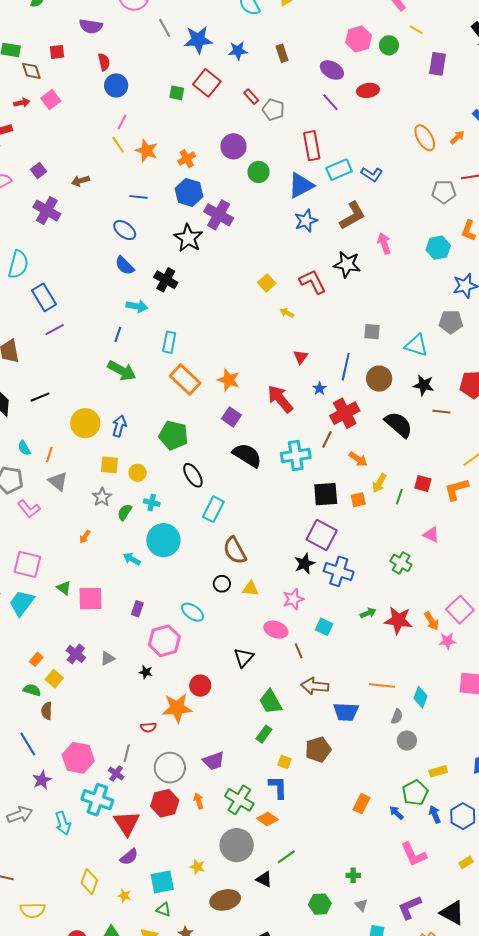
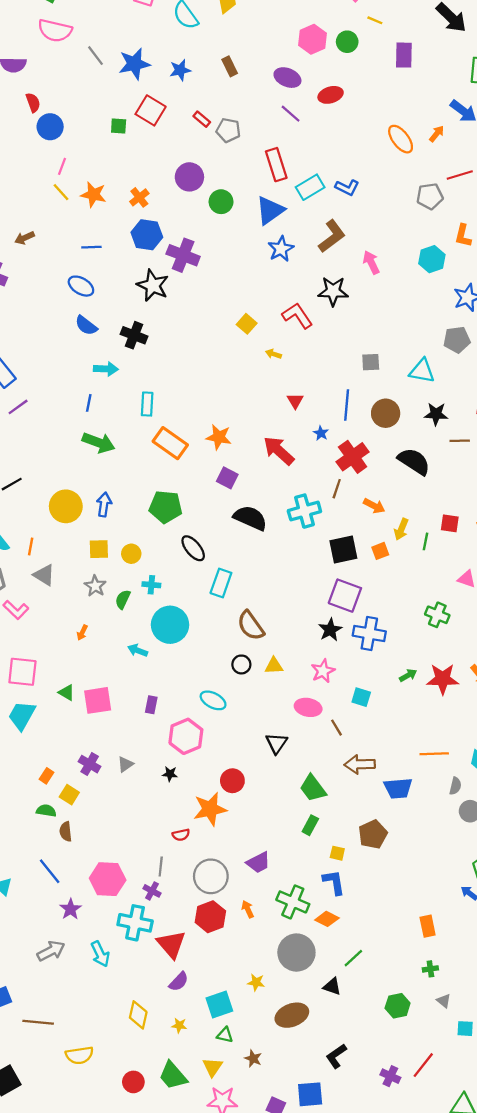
orange rectangle: (361, 804) -> (428, 926), moved, turned -30

